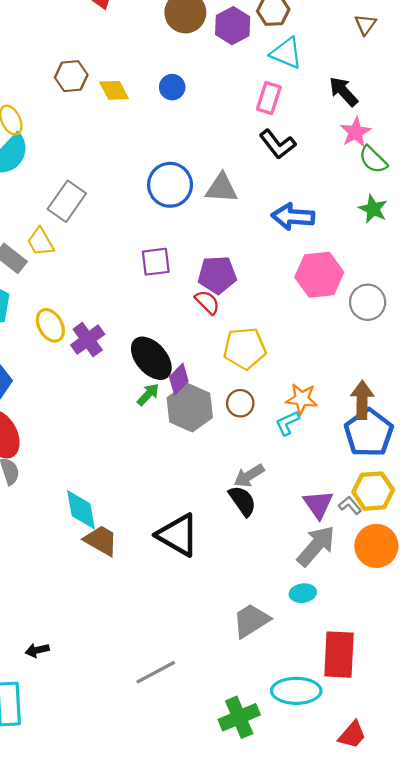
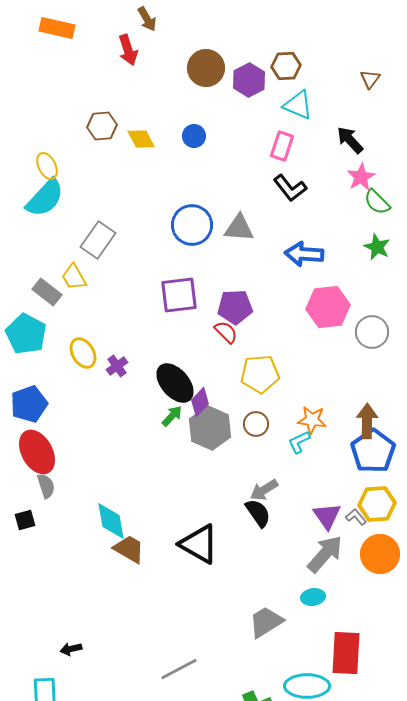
purple square: (156, 262) -> (179, 295), size x1.4
purple cross: (88, 340) -> (117, 366), size x0.7

